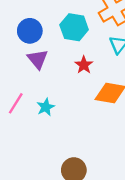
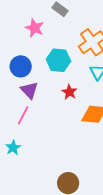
pink line: (16, 103) -> (23, 115), moved
cyan star: (46, 107) -> (13, 148), moved

